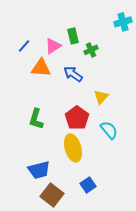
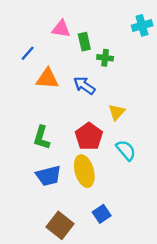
pink triangle: (53, 46) -> (61, 29), moved, turned 42
green cross: (91, 50) -> (105, 58), turned 32
blue trapezoid: (39, 170) -> (48, 176), moved

